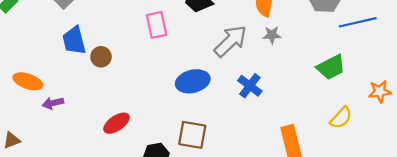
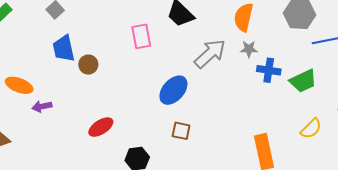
blue ellipse: (193, 81) -> (173, 90), turned -36
blue cross: (250, 86) -> (269, 70), moved, turned -30
brown square: (192, 135) -> (181, 131), moved, size x0.7

